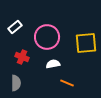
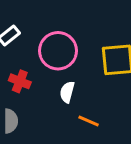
white semicircle: (53, 64) -> (67, 92), turned -64

